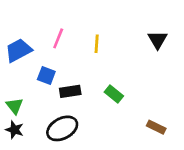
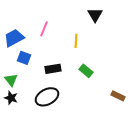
black triangle: (158, 40) -> (95, 15), moved
yellow line: (97, 44) -> (76, 41), moved
blue square: (46, 75) -> (24, 58), moved

